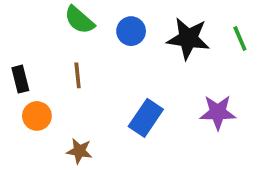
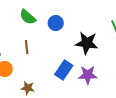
black star: (188, 38) -> (87, 43), moved
purple star: (218, 112) -> (88, 75), moved

